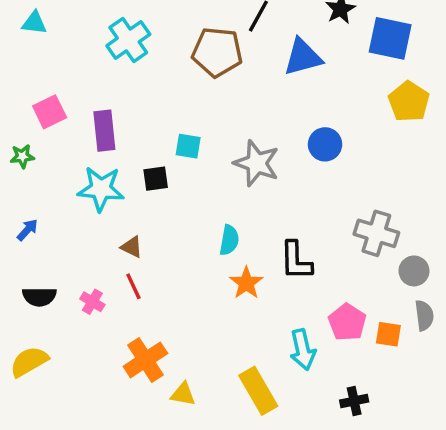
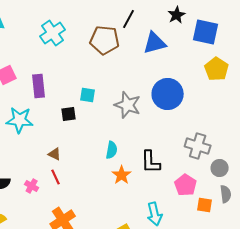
blue circle: (325, 144) -> (168, 94), size x1.6
cyan star: (101, 189) -> (20, 120), moved
pink pentagon: (347, 322) -> (186, 185), moved

